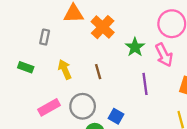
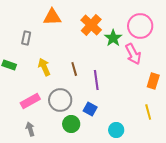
orange cross: (103, 27) -> (91, 25), moved
green star: (135, 47) -> (113, 38), moved
purple line: (145, 84) -> (96, 80), moved

